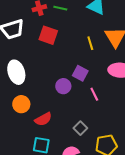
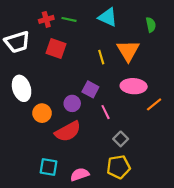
orange circle: (21, 104) -> (42, 113), moved
red semicircle: (43, 119) -> (68, 131), moved, size x1.4
gray square: (80, 128) -> (121, 139), moved

